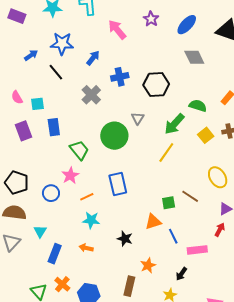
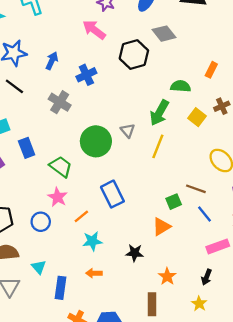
pink arrow: (117, 30) -> (94, 30), moved
black hexagon: (156, 85) -> (134, 55), moved
gray triangle: (138, 118) -> (128, 131), moved
blue line: (173, 236) -> (204, 214), moved

